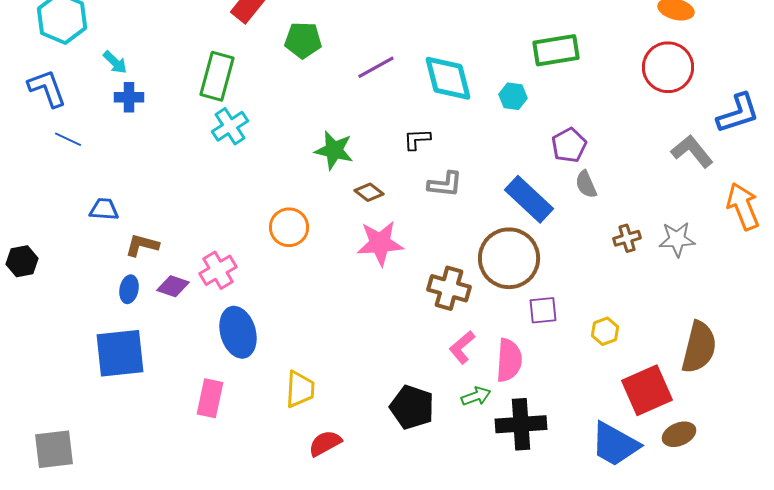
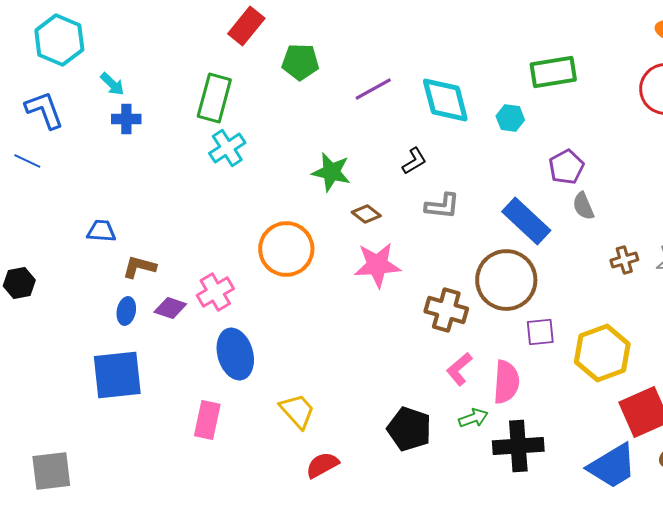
blue line: (68, 139) -> (27, 161), moved
black L-shape: (417, 139) -> (414, 161), turned 152
orange circle: (289, 227) -> (286, 249), size x1.4
yellow hexagon: (605, 331) -> (602, 353), size x2.0
yellow trapezoid: (300, 389) -> (297, 411), turned -45
blue trapezoid: (615, 444) -> (612, 466), turned -60

